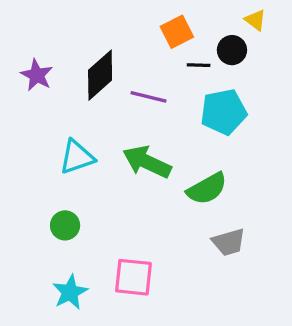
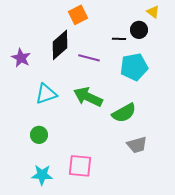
orange square: (177, 32) -> (78, 15), moved
purple star: (37, 75) -> (21, 58), moved
cyan star: (70, 292) -> (42, 175), turned 30

